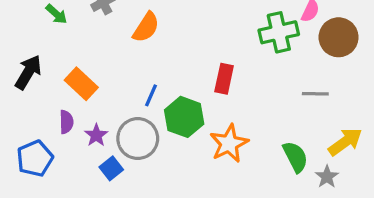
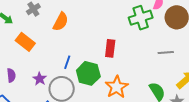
orange rectangle: (81, 84) -> (25, 42), moved
purple semicircle: (66, 122) -> (11, 75), moved
purple star: (96, 135) -> (40, 79), moved

